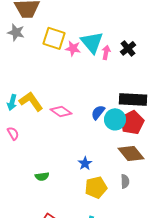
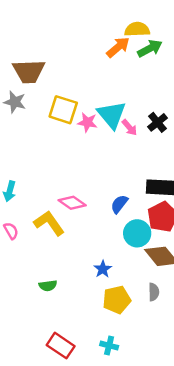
pink arrow: (106, 52) -> (129, 128), turned 128
yellow L-shape: (31, 101) -> (49, 223), moved
cyan circle: (115, 119) -> (137, 233), moved

